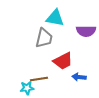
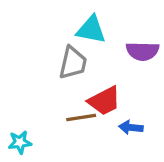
brown line: (39, 79) -> (81, 117), moved
cyan star: (27, 88) -> (20, 142), moved

